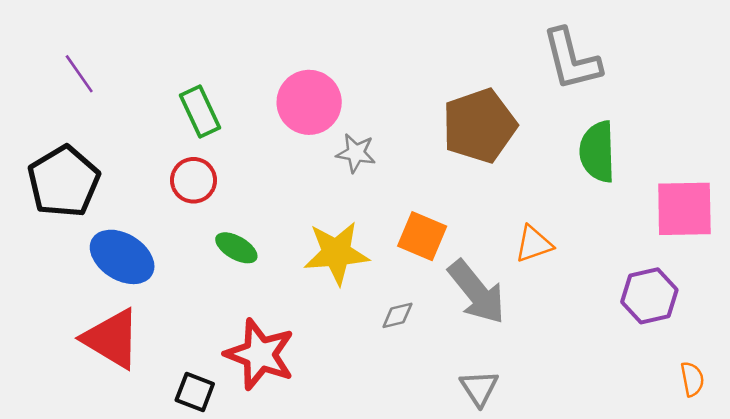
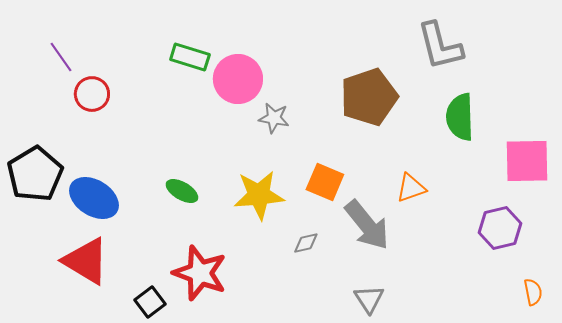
green rectangle: (200, 111) -> (190, 57), moved, turned -48
red circle: (194, 180) -> (92, 94), moved
black pentagon: (64, 182) -> (35, 174), moved
black square: (195, 392) -> (150, 302), turned 32

